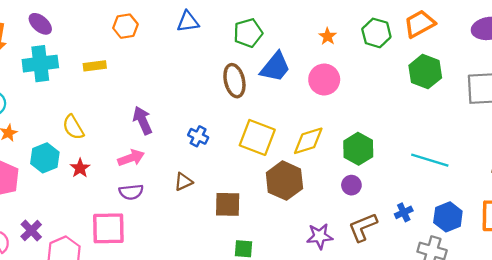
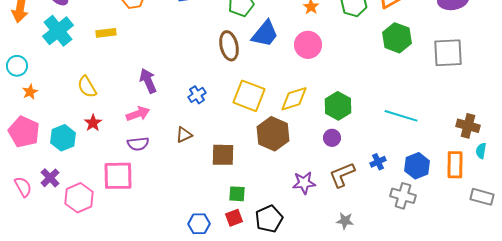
cyan cross: (40, 64) -> (58, 31), turned -32
blue cross: (198, 136) -> (197, 95), turned 30
cyan hexagon: (45, 158) -> (63, 138), moved

